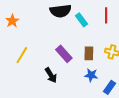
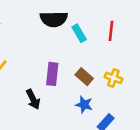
brown rectangle: (89, 53) -> (84, 77), turned -56
purple rectangle: (64, 54) -> (52, 74), turned 42

